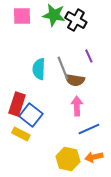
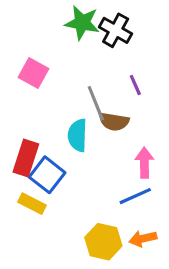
pink square: (22, 16) -> (33, 73), moved, turned 30
cyan semicircle: (39, 69) -> (78, 135), moved
pink arrow: (77, 106) -> (144, 163), moved

